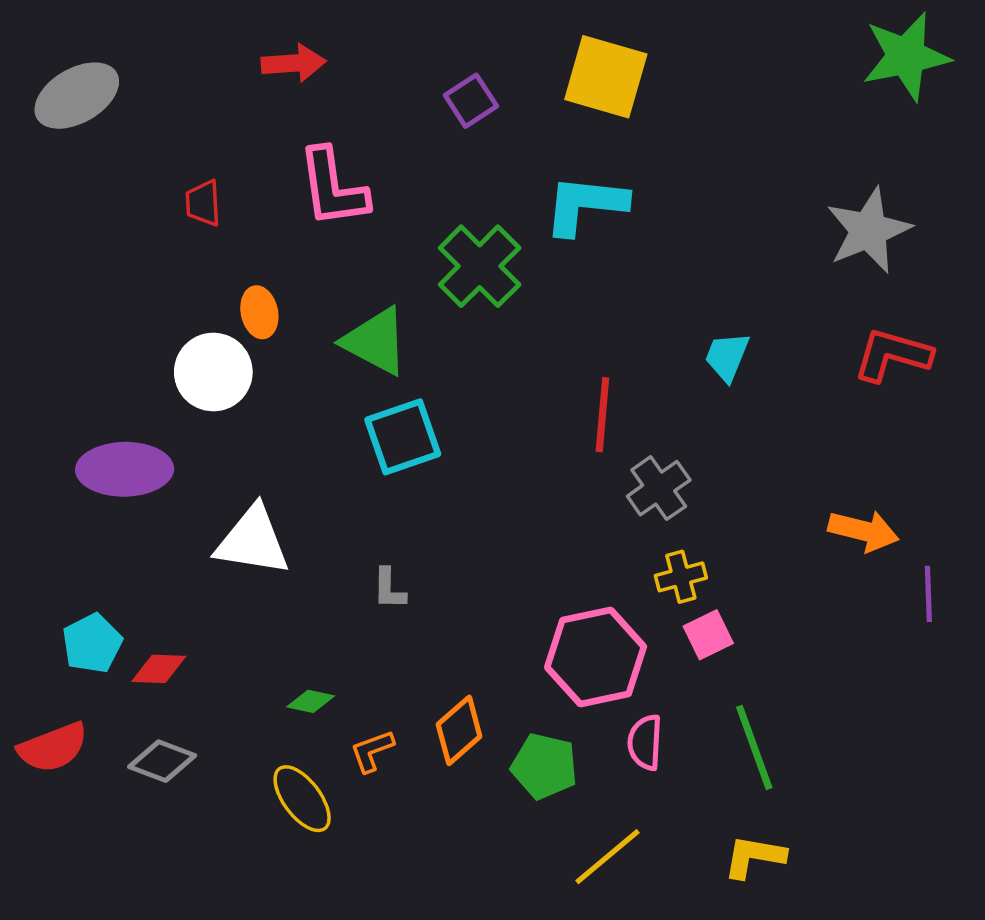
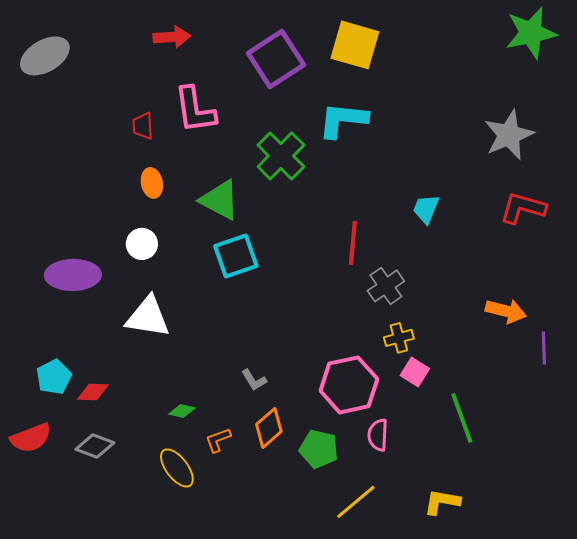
purple square: (471, 101) -> (276, 59), size x1.8
red trapezoid: (203, 203) -> (143, 126), moved
white circle: (213, 372) -> (142, 244), moved, size x0.7
gray L-shape: (389, 589) -> (254, 380), moved, turned -32
pink square: (708, 635) -> (415, 372), turned -32
green line: (754, 747) -> (462, 418), moved

